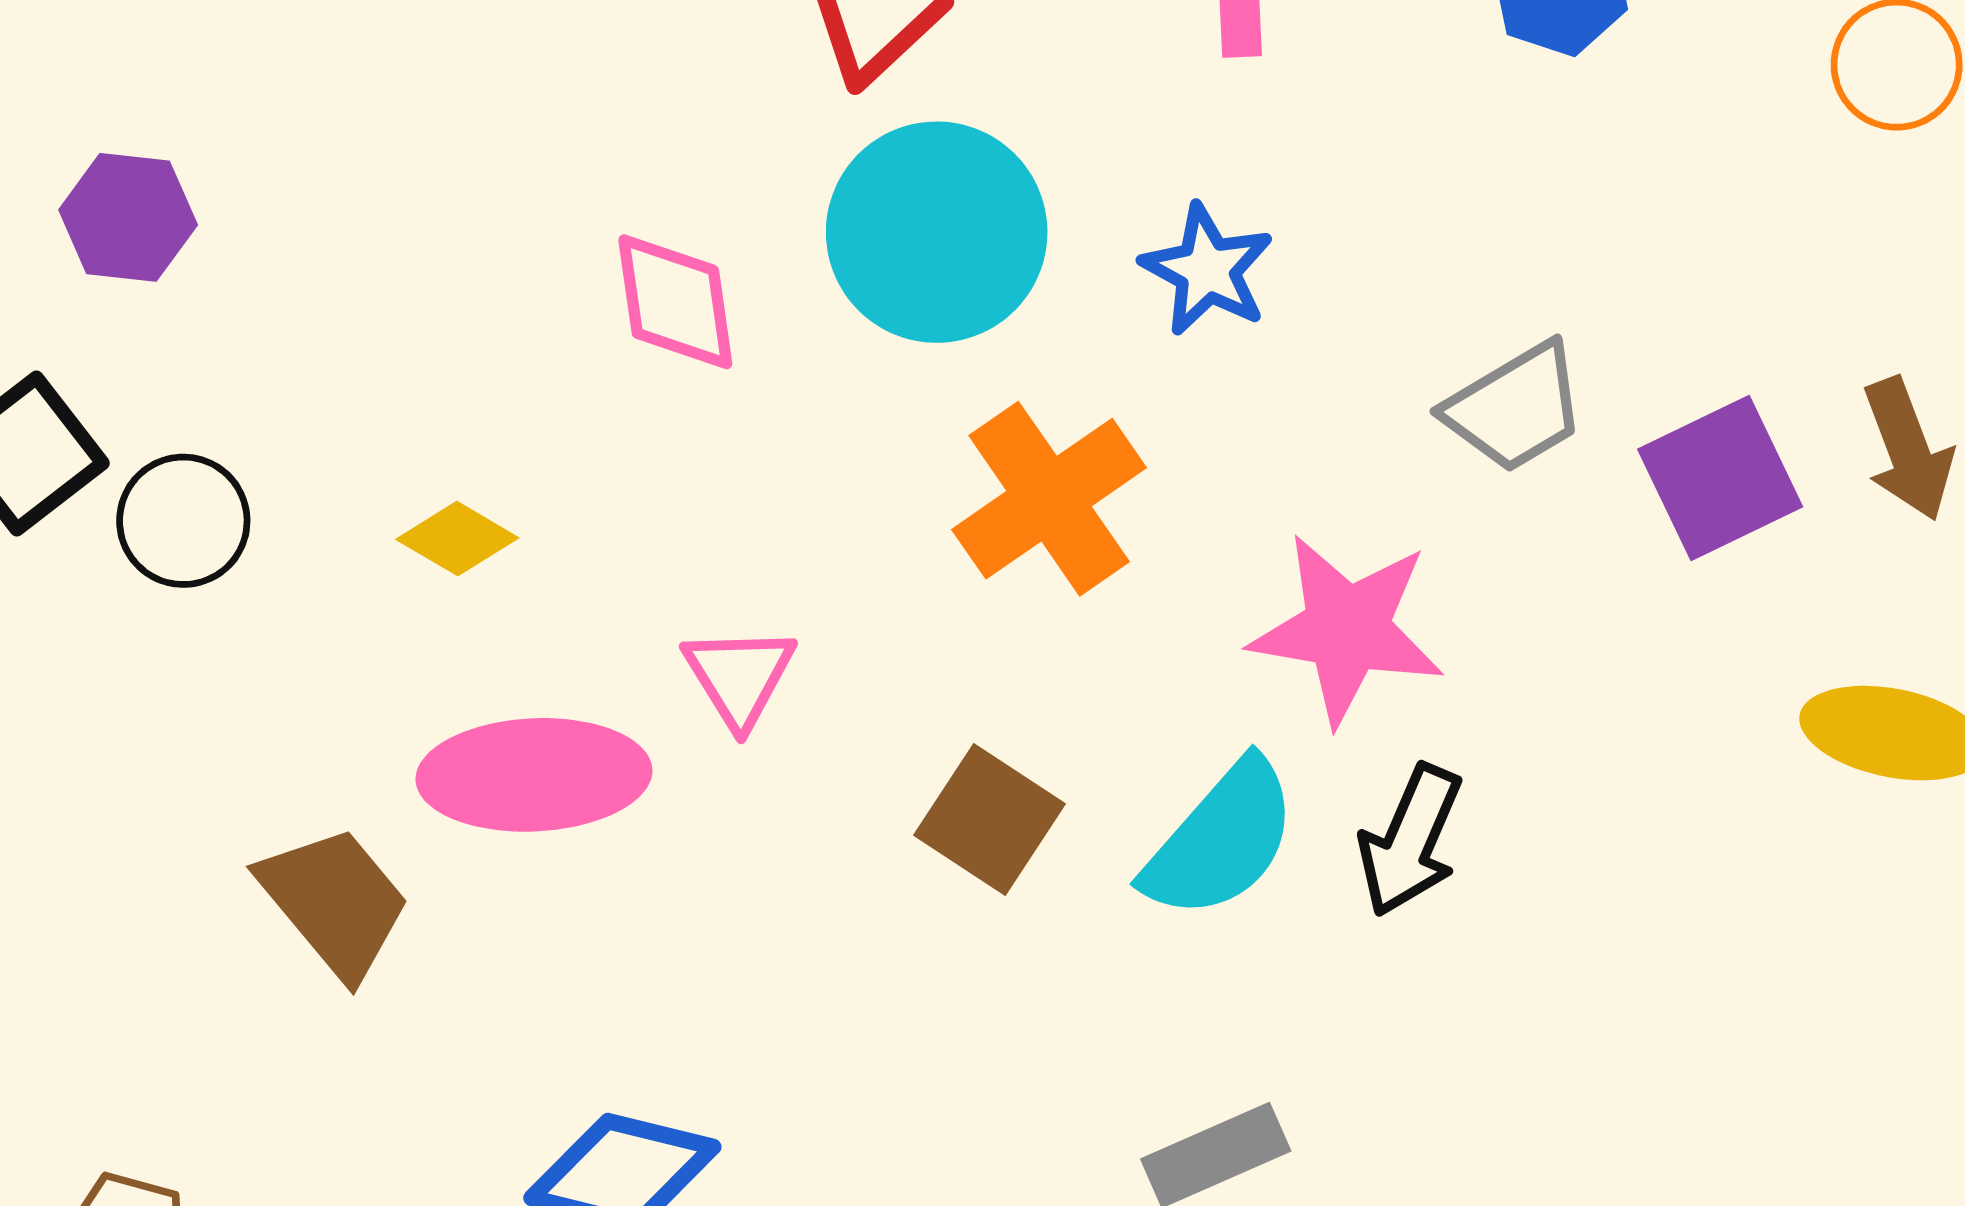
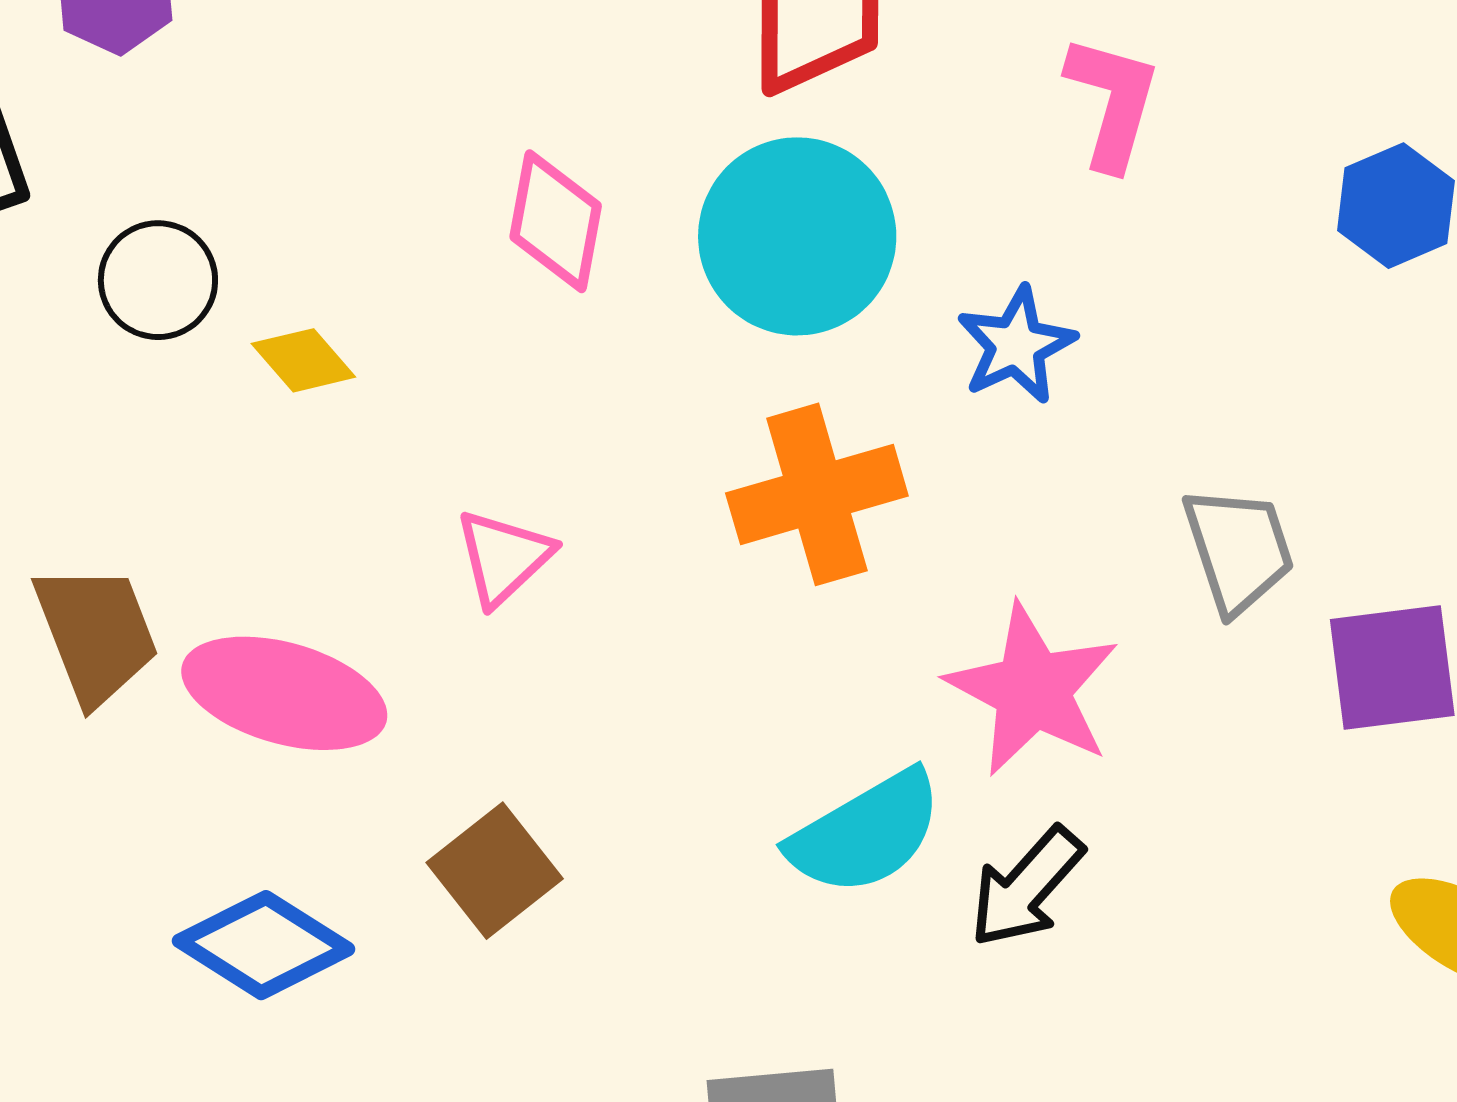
gray trapezoid: (1515, 408) -> (1238, 550), turned -96
black circle: (183, 521) -> (158, 280), moved
pink ellipse: (534, 775) -> (284, 693), moved
brown square: (989, 819) -> (495, 871), moved

